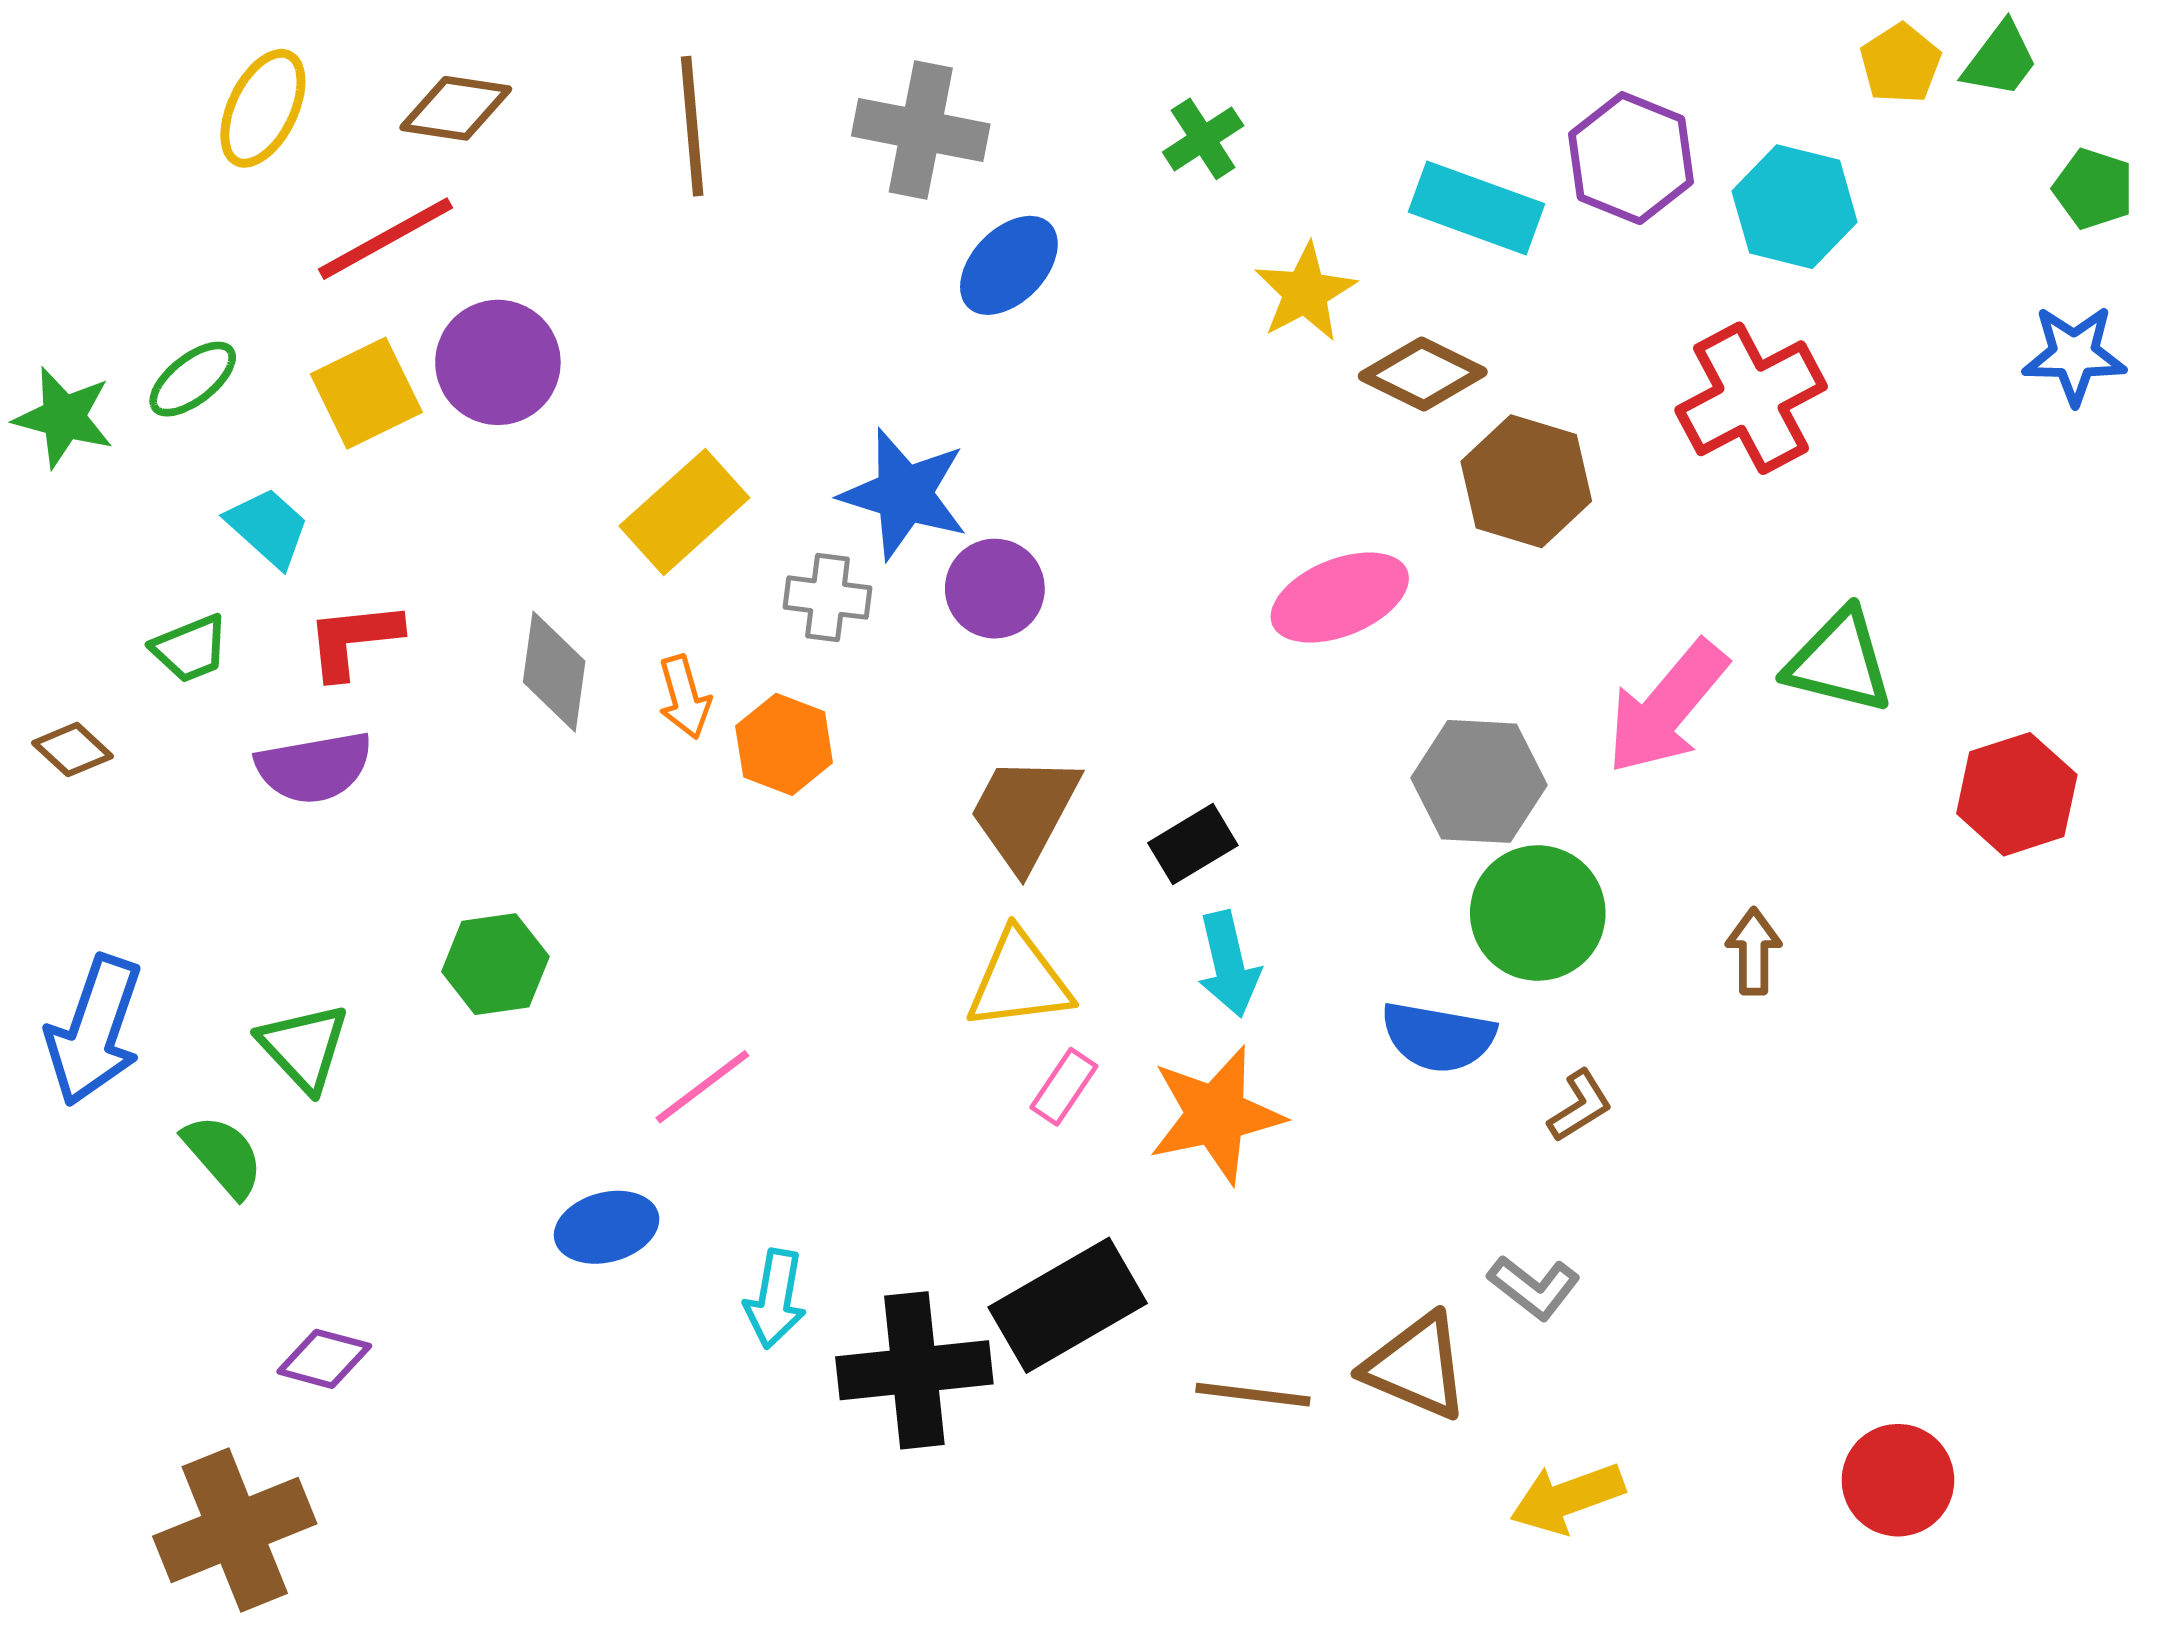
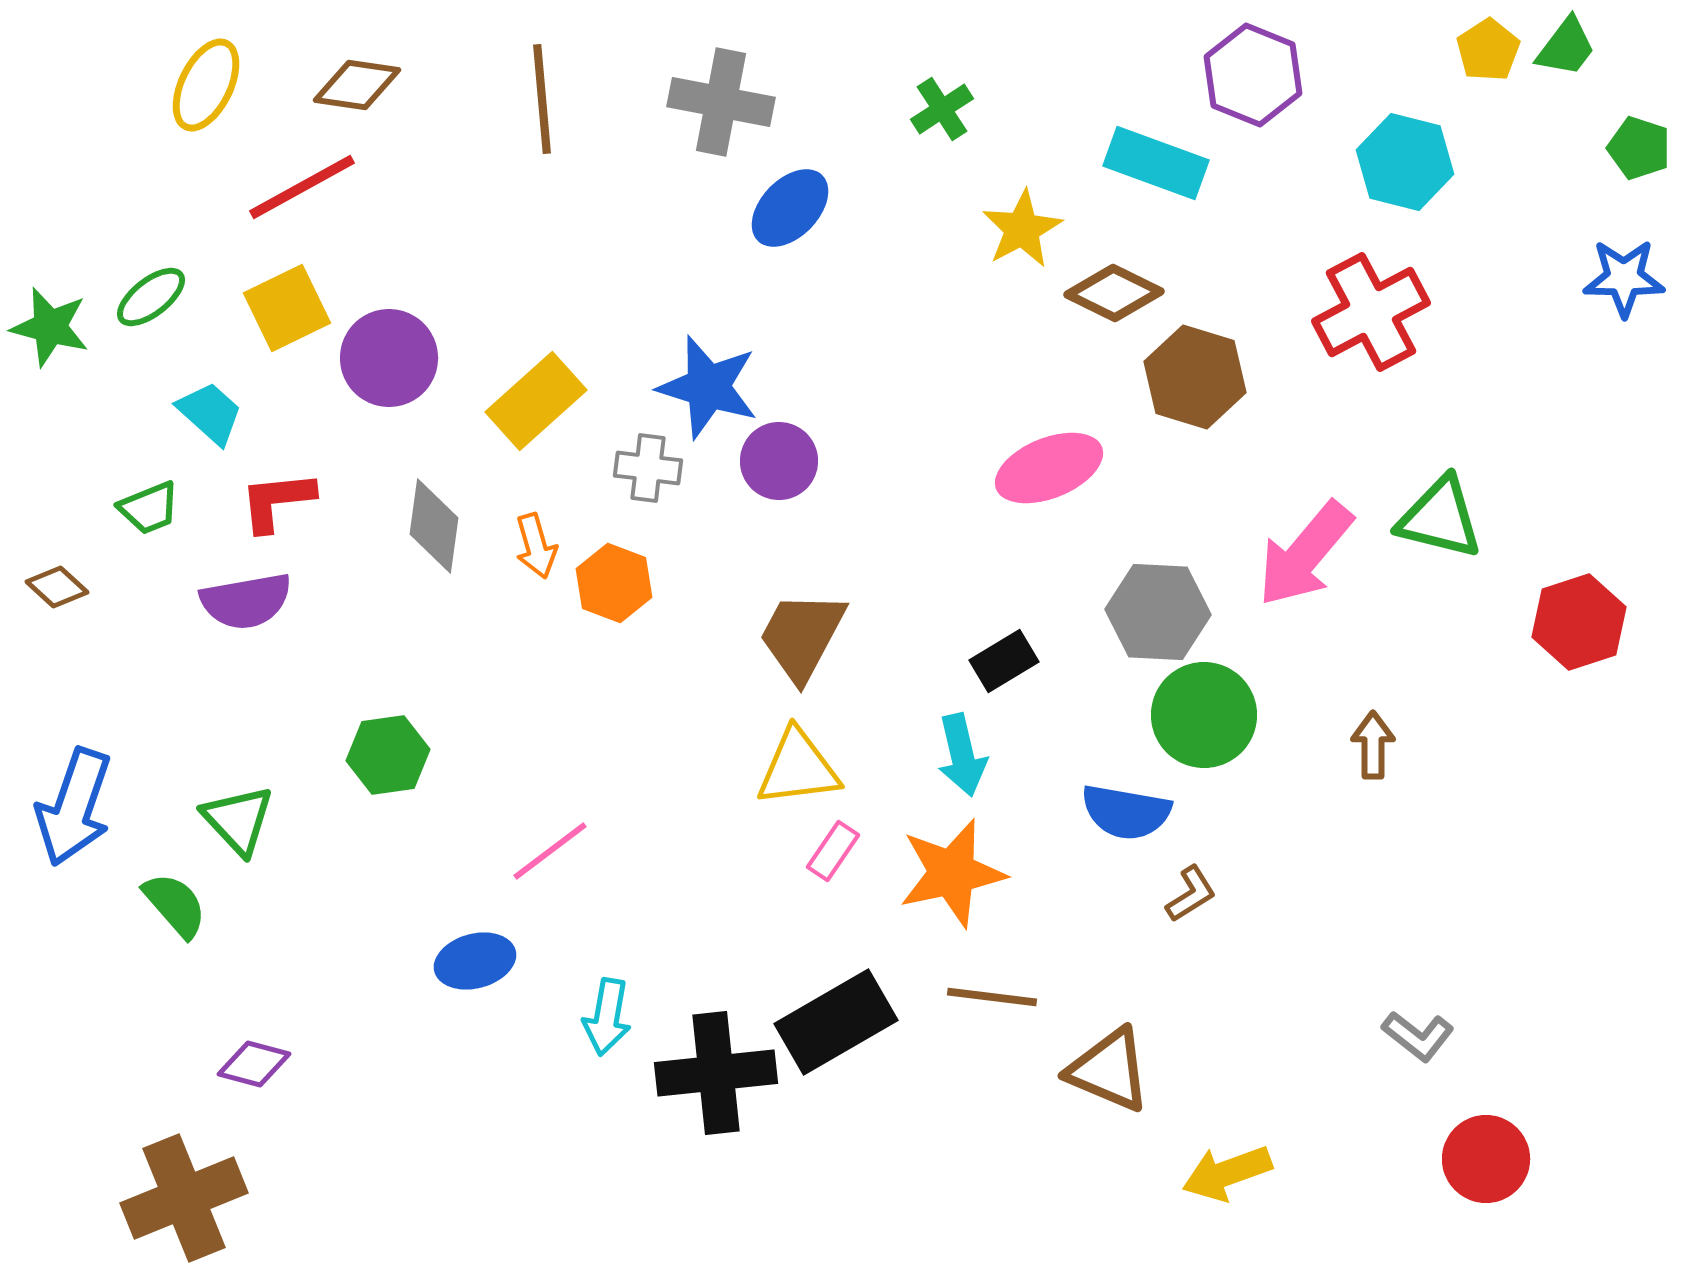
purple hexagon: (1631, 158) -> (1253, 75), moved
purple circle: (498, 362) -> (389, 358), moved
black rectangle: (1193, 844) -> (1004, 661), moved
brown L-shape: (1580, 1106) -> (1191, 894), moved
gray L-shape: (1534, 1287) -> (1418, 1036), moved
brown line: (1253, 1395) -> (992, 997), moved

